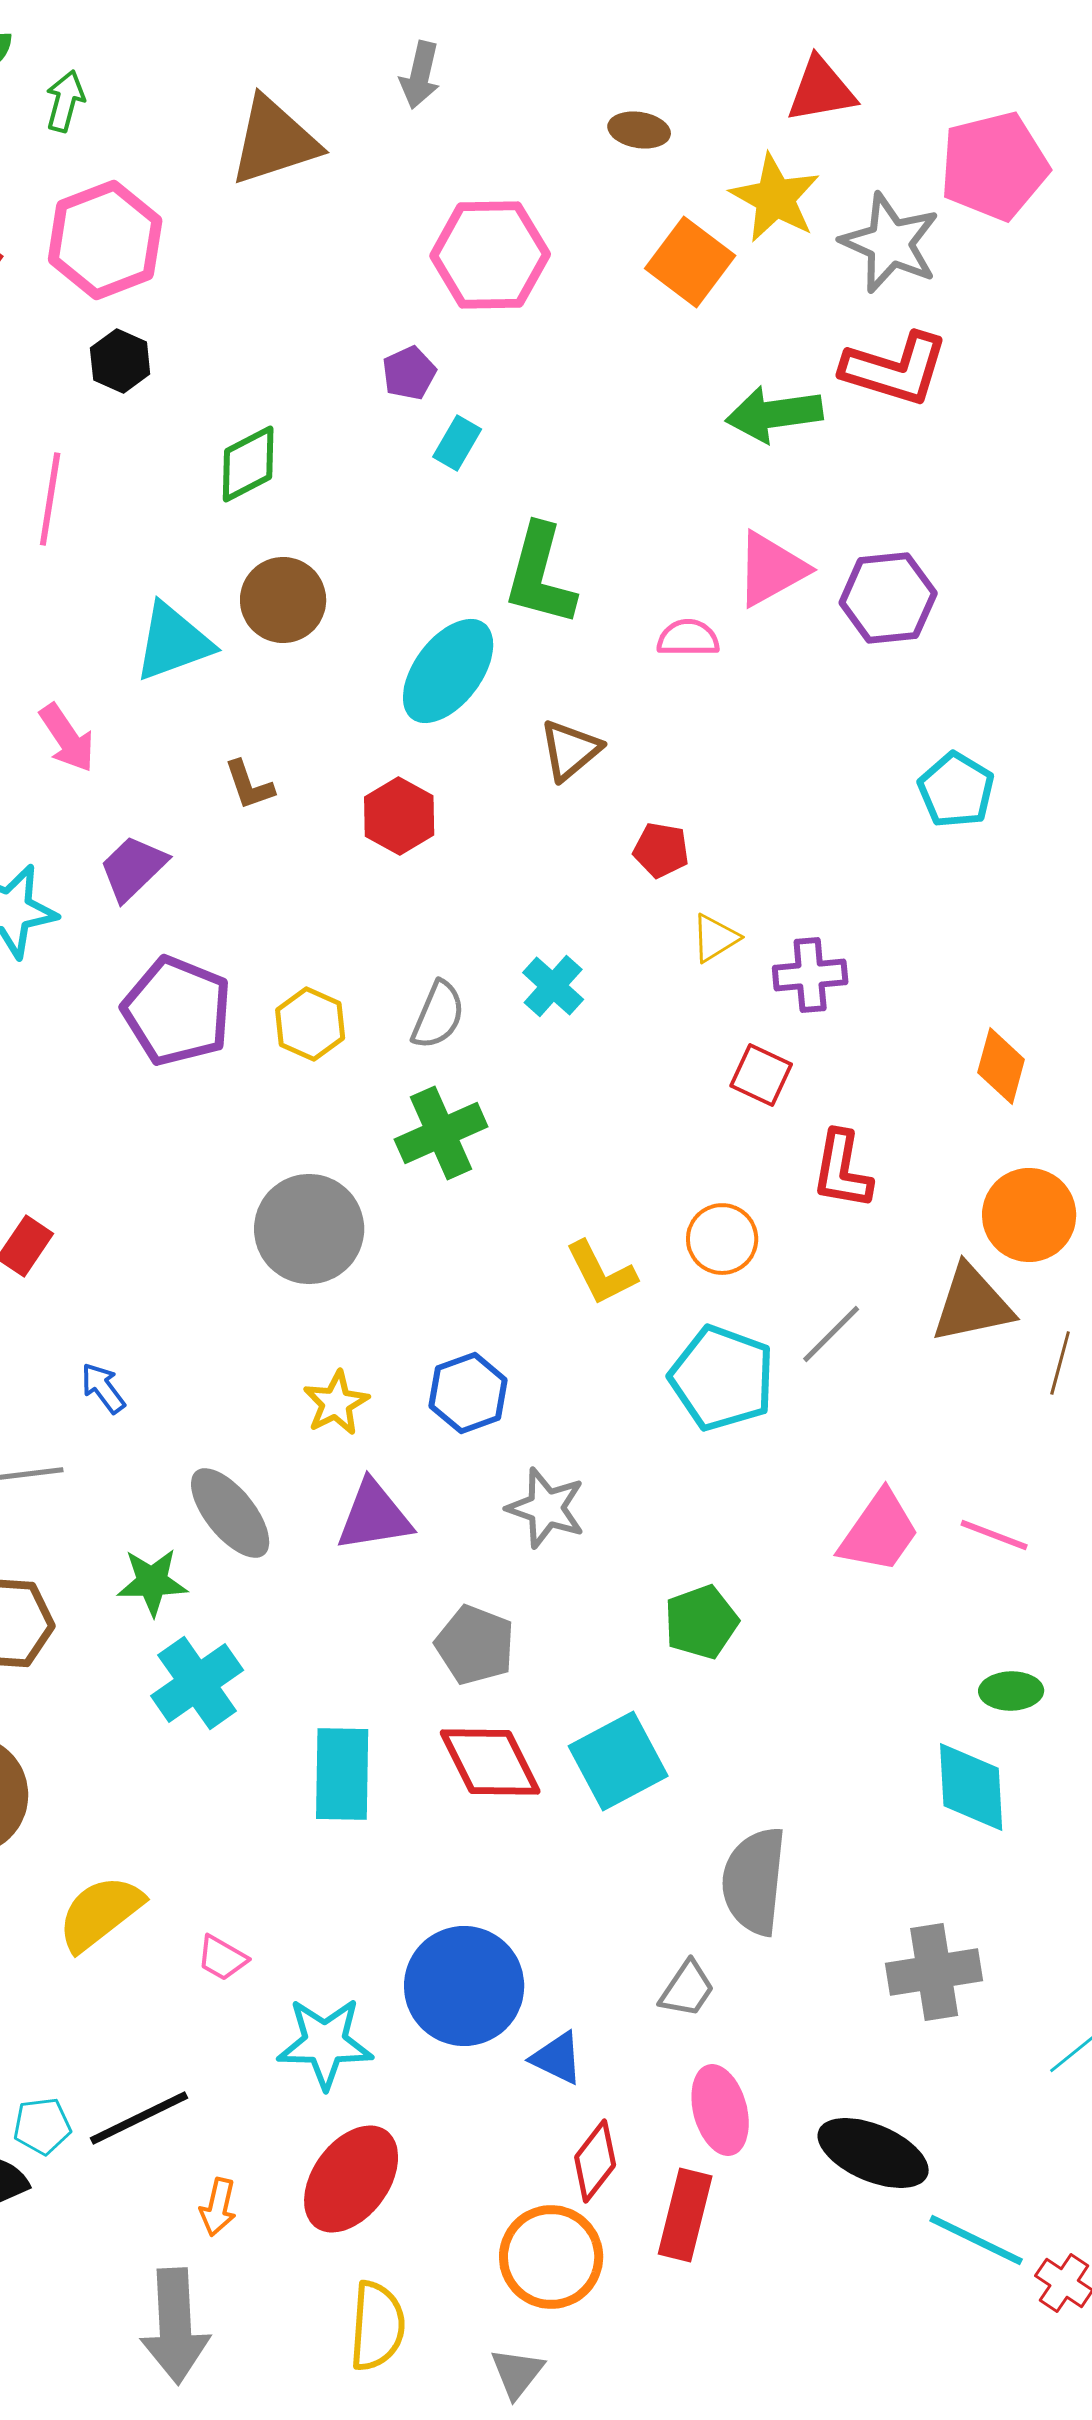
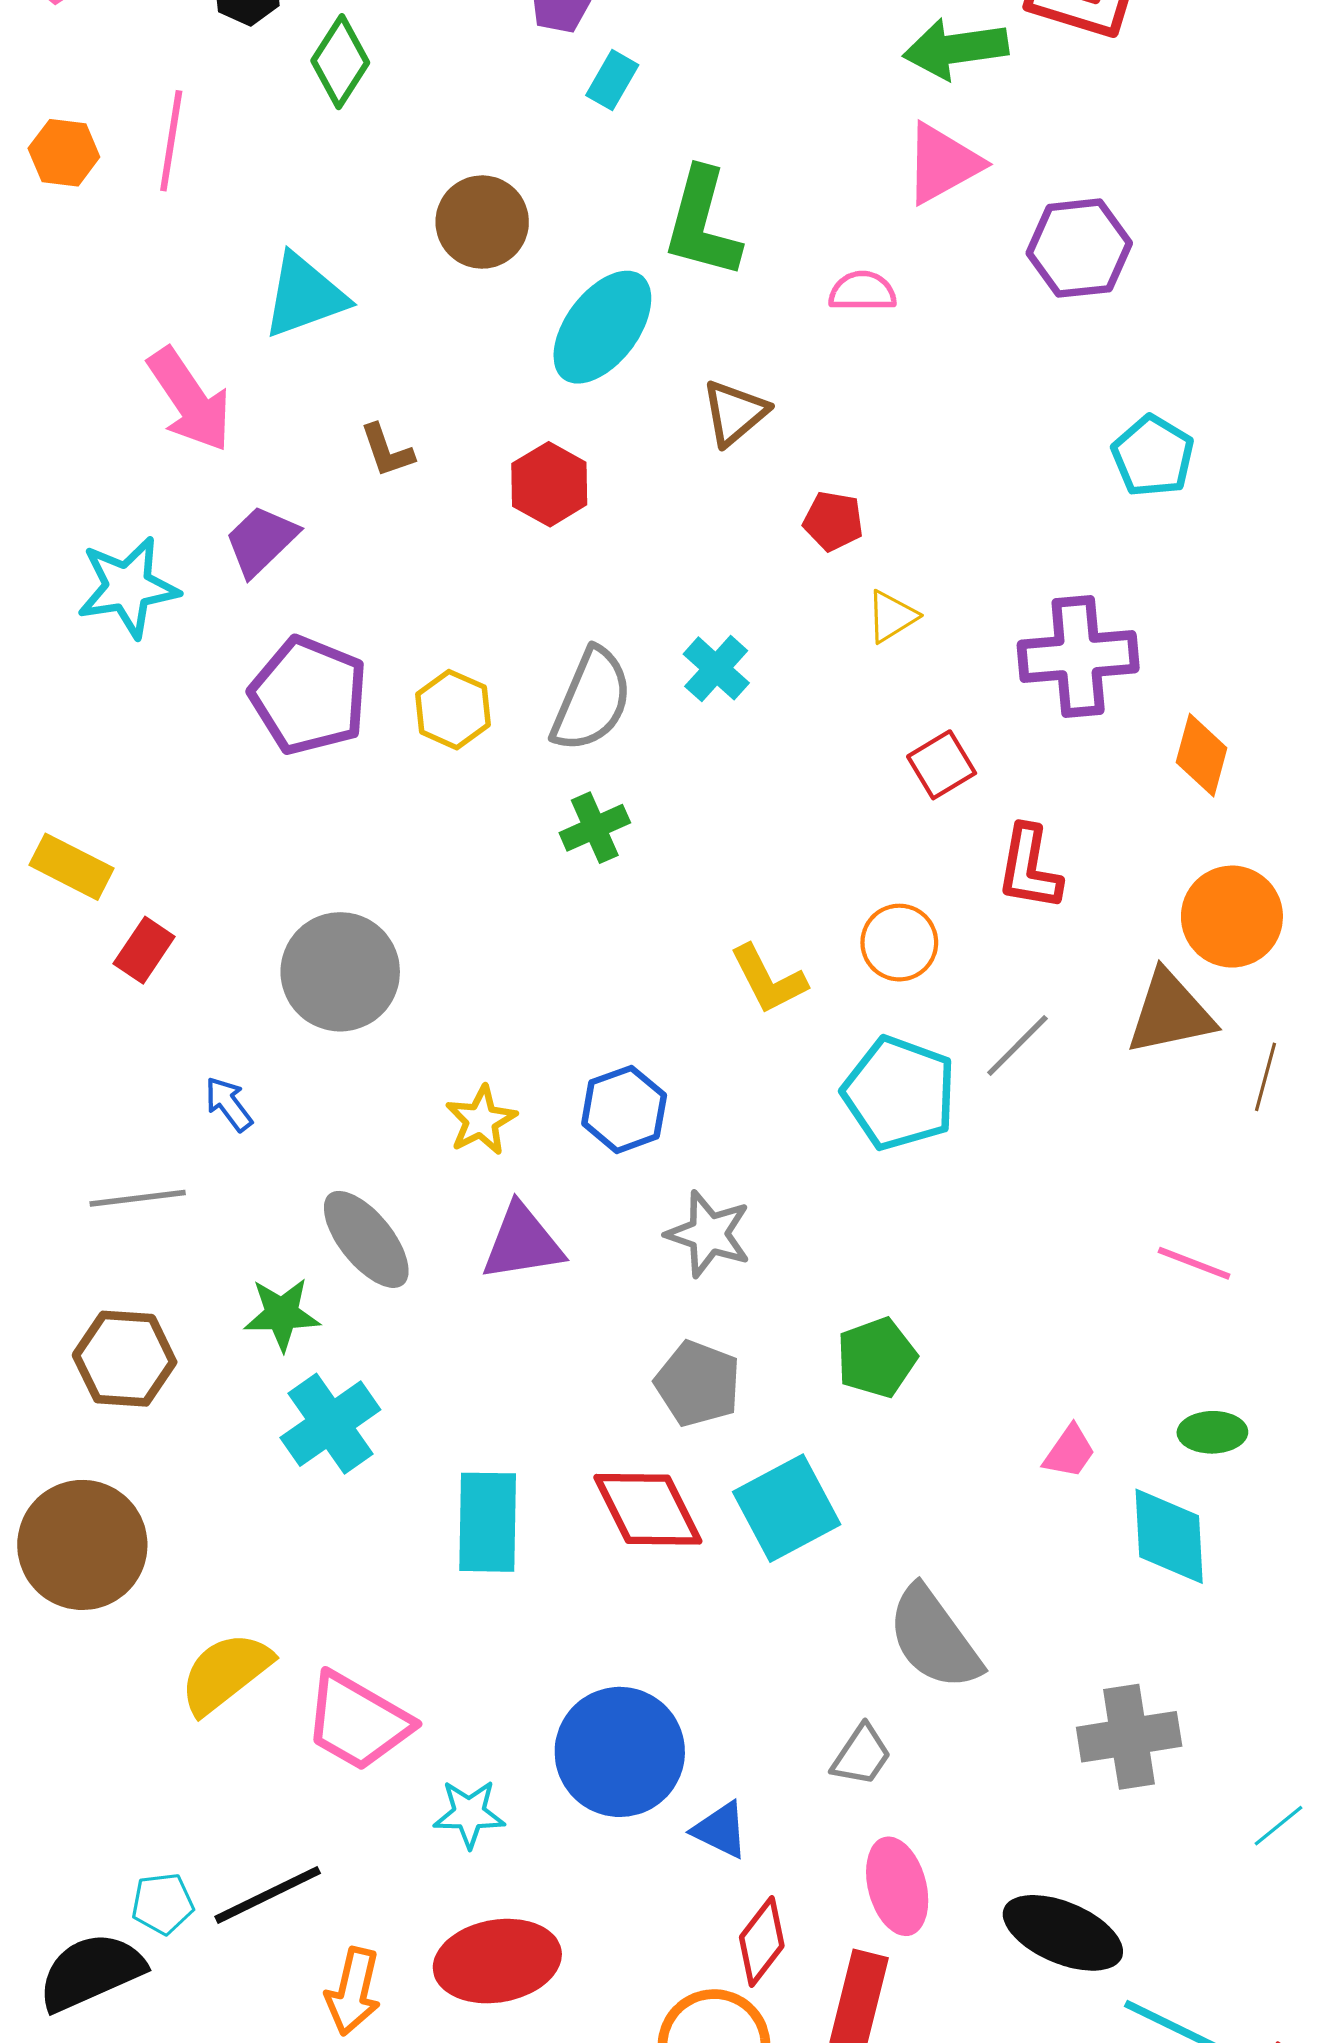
green diamond: (248, 464) -> (340, 62), moved, turned -30
pink triangle: (771, 569) -> (943, 164), moved
brown circle: (283, 600) -> (482, 222), moved
pink arrow: (67, 738) -> (190, 400), size x1.4
purple cross: (810, 975) -> (1078, 657), moved, size x1.5
gray semicircle: (438, 1015) -> (592, 700), size x1.4
red square: (761, 1075) -> (942, 765), turned 34
green cross: (441, 1133) -> (595, 828), size x0.7
gray circle: (309, 1229) -> (340, 972), moved
pink trapezoid: (879, 1532) -> (1069, 1452), moved, size x0.6
gray pentagon: (475, 1645) -> (698, 1384), moved
gray semicircle: (754, 1881) -> (934, 1638), turned -42
pink trapezoid: (222, 1958) -> (358, 1722), size x2.0
cyan star: (325, 2043) -> (469, 1814), size x0.7
red ellipse: (351, 2179) -> (497, 1961), turned 44
orange arrow: (218, 2207) -> (353, 1991), size x1.4

